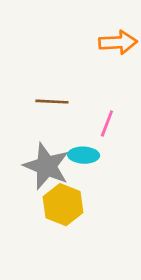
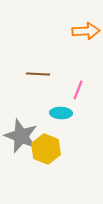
gray star: (46, 166) -> (21, 136), moved

